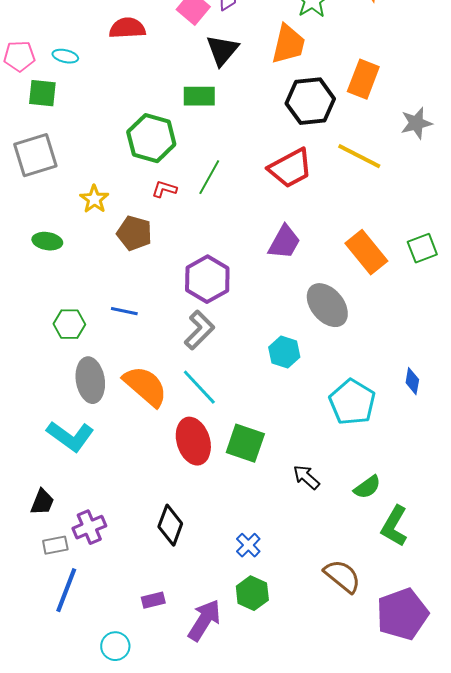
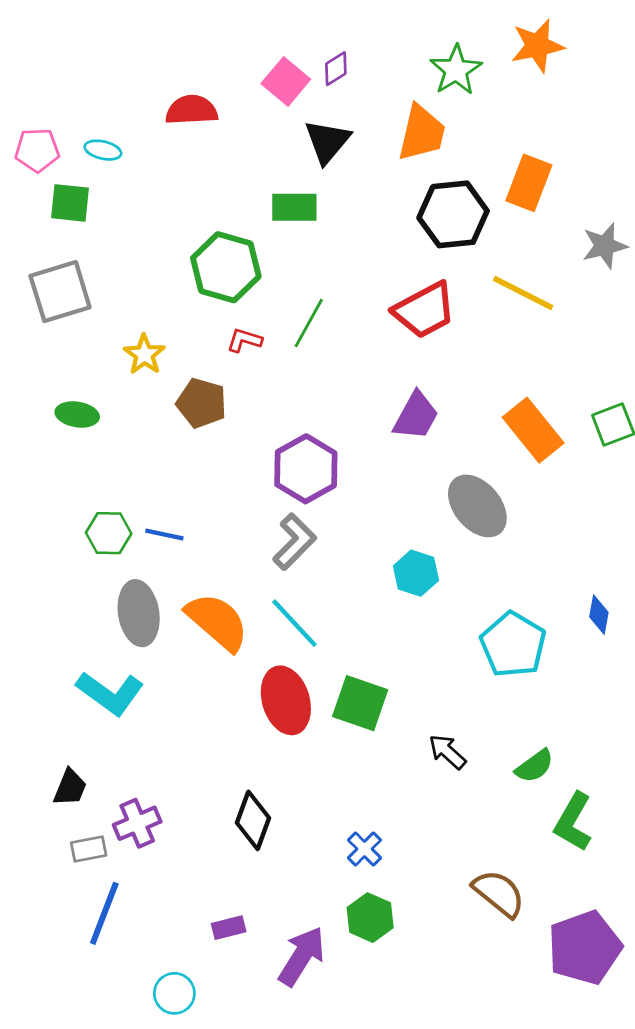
blue line: (124, 311) -> (164, 535), moved

